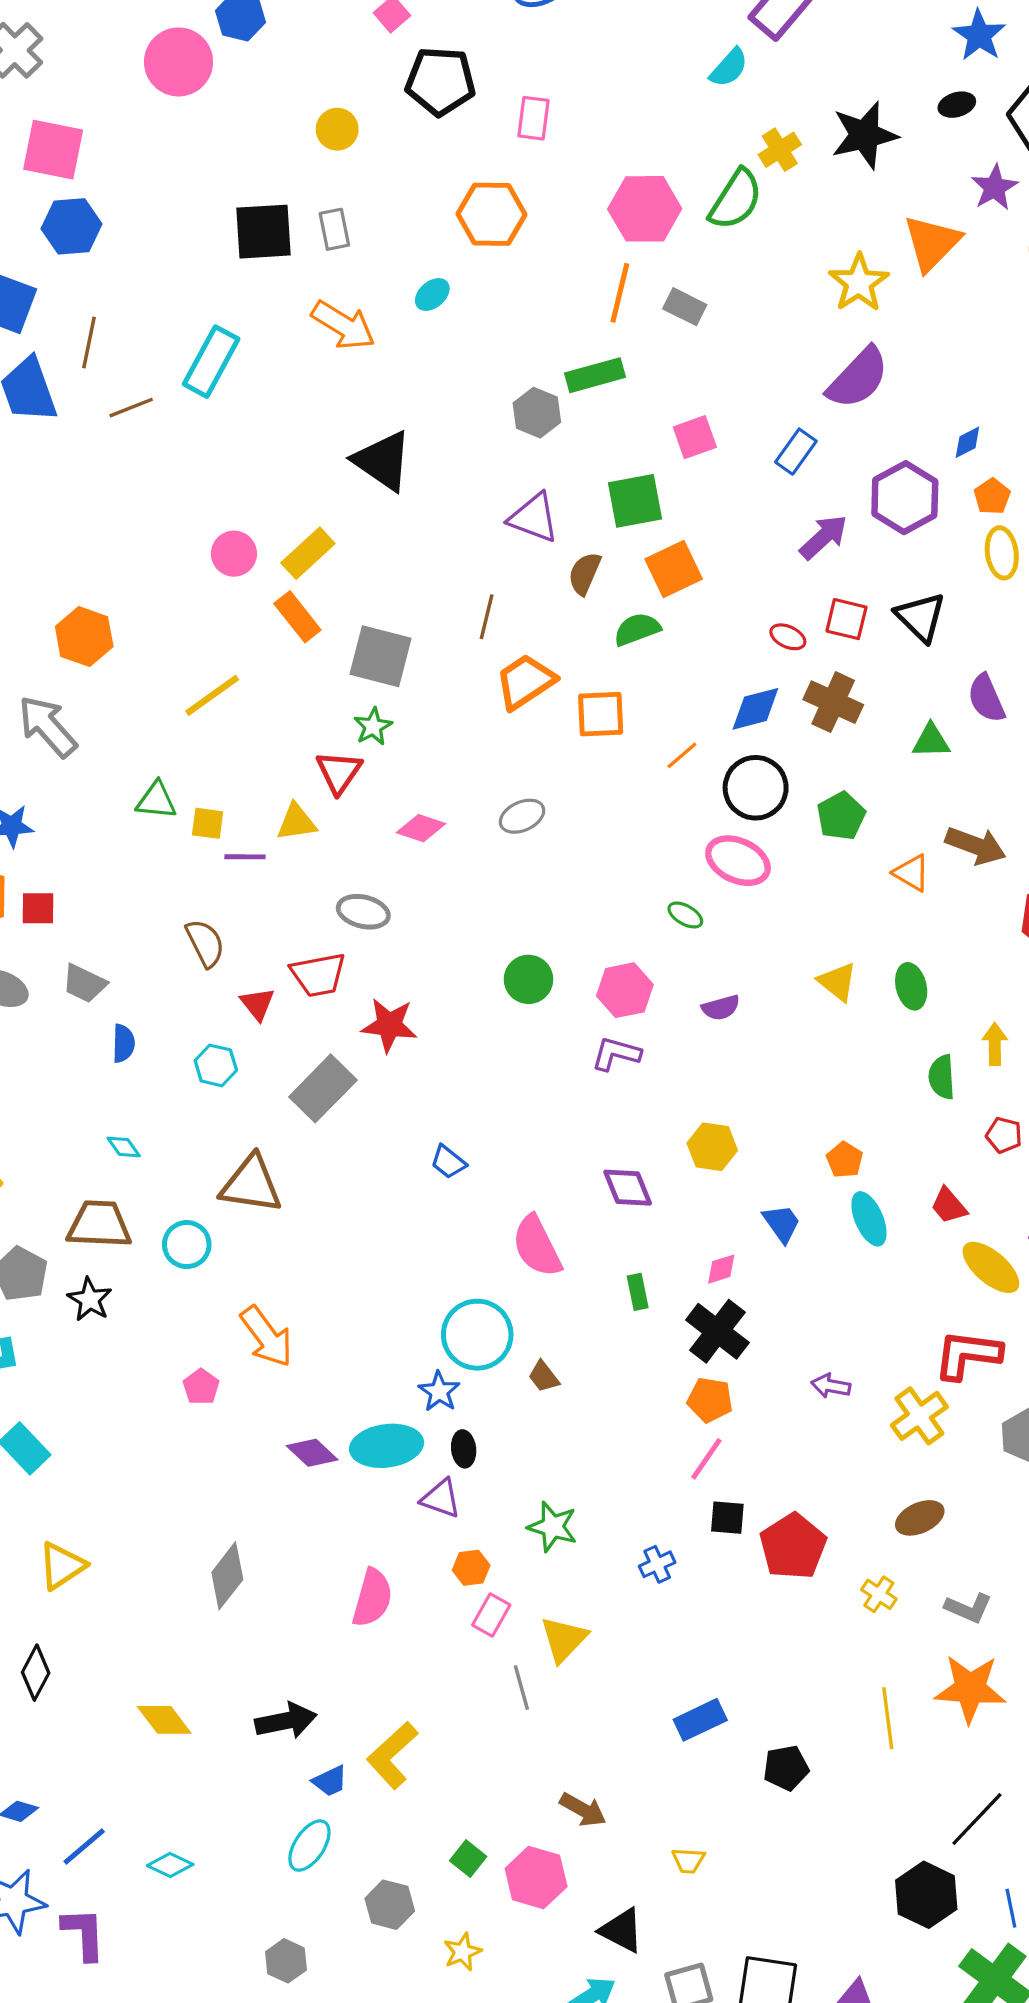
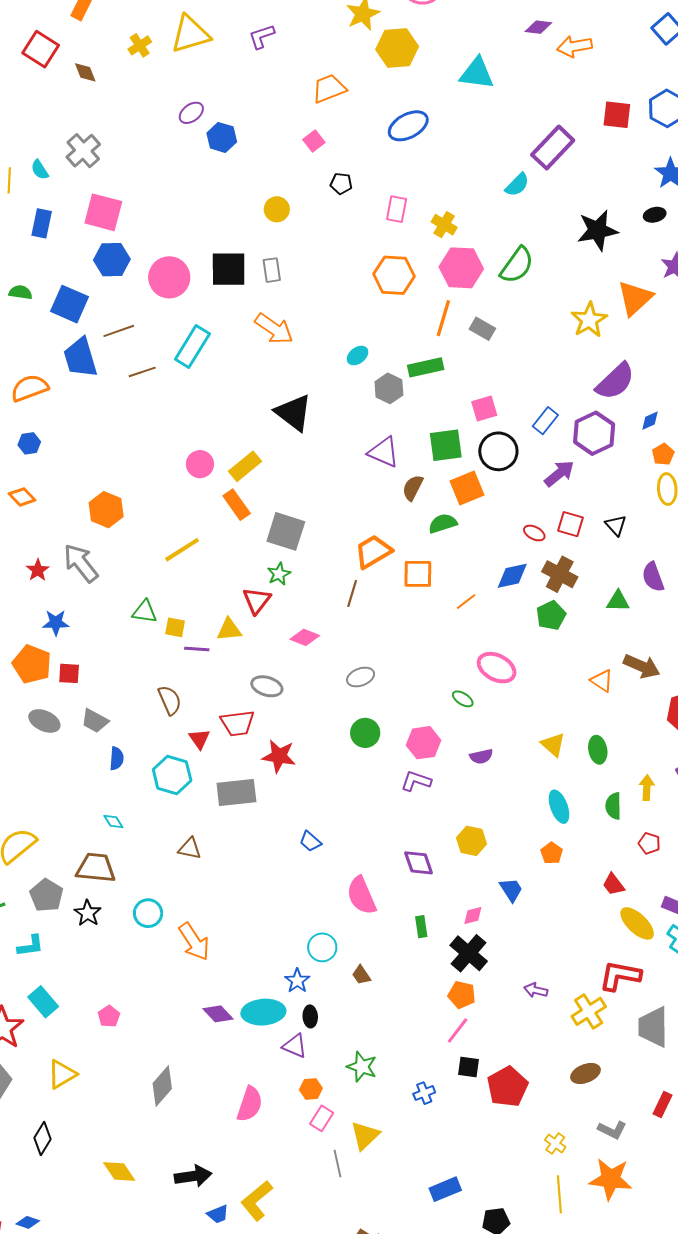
pink circle: (179, 62) -> (169, 277), moved
black pentagon: (440, 81) -> (341, 184), size x0.5
yellow cross: (780, 150) -> (444, 225), moved, turned -30
orange hexagon: (491, 214) -> (394, 275), moved
cyan ellipse: (432, 294) -> (358, 356), moved
brown line: (89, 343) -> (119, 331), turned 56
purple semicircle: (858, 378) -> (615, 381), moved
purple hexagon: (905, 498) -> (594, 433), moved
brown line: (487, 617) -> (352, 593), moved
black triangle: (921, 617) -> (616, 525), size x0.7
black circle: (756, 788) -> (498, 451), moved
gray ellipse: (522, 816) -> (361, 677), moved
green pentagon: (841, 816) -> (551, 615), moved
cyan hexagon: (216, 1065) -> (172, 775), size x1.5
gray rectangle: (323, 1088) -> (236, 793), turned 36
brown triangle: (251, 1184) -> (190, 849), size x0.6
cyan ellipse: (869, 1219) -> (559, 807), moved
cyan circle: (187, 1245) -> (148, 913), moved
cyan circle: (477, 1335) -> (322, 947), size x0.7
pink pentagon: (201, 1387) -> (109, 1016), moved
yellow cross: (879, 1594) -> (555, 1143), moved

